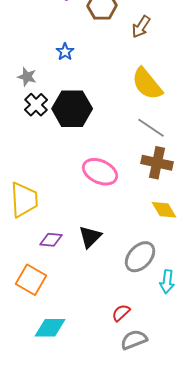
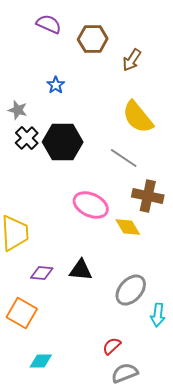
gray line: (151, 128) -> (124, 158), moved
yellow diamond: (164, 210) -> (128, 227), moved
black triangle: (90, 237) -> (81, 270), turned 50
cyan diamond: (50, 328) -> (41, 361), size x0.7

